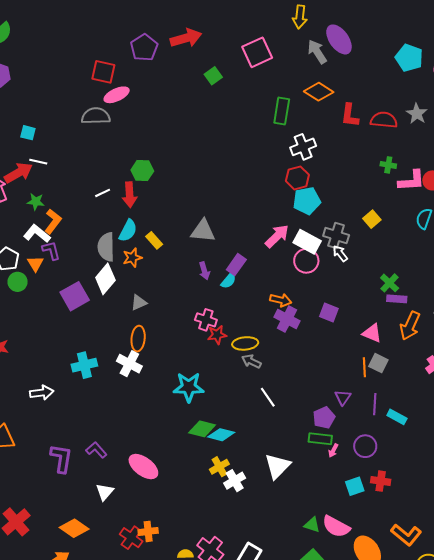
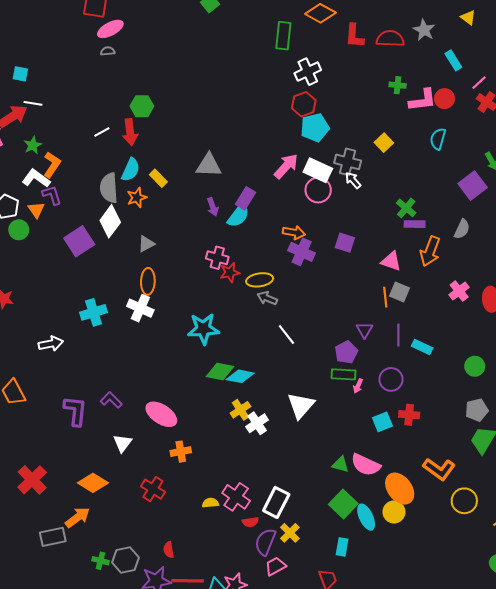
gray semicircle: (96, 116) -> (108, 51), moved, size x0.5
green star: (36, 202) -> (33, 145), turned -30
cyan semicircle: (229, 281) -> (238, 215), size x1.4
orange cross: (148, 531) -> (181, 452), moved

